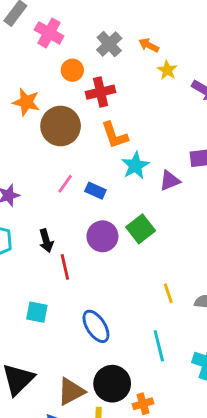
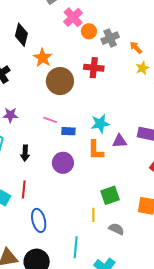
orange circle: (72, 70) -> (89, 31), moved
orange L-shape: (115, 135) -> (96, 150), moved
pink line: (65, 184) -> (50, 120), turned 56
blue rectangle: (95, 191) -> (68, 131), turned -40
green square: (141, 229) -> (110, 195), moved
red line: (65, 267) -> (24, 189), moved

